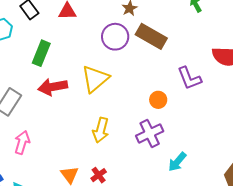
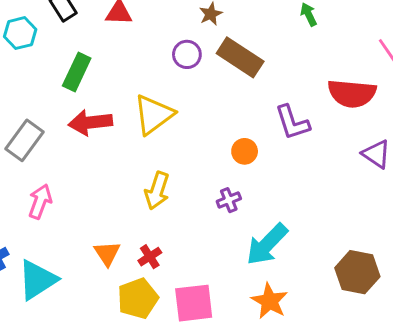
purple circle: (115, 37) -> (187, 54), size x0.7
purple cross: (150, 133) -> (229, 200), size x0.6
cyan arrow: (177, 162) -> (267, 244), size x1.5

